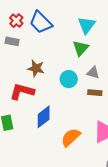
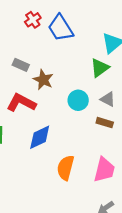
gray rectangle: (12, 41) -> (21, 65), moved
orange semicircle: (71, 137) -> (66, 168), turned -45

